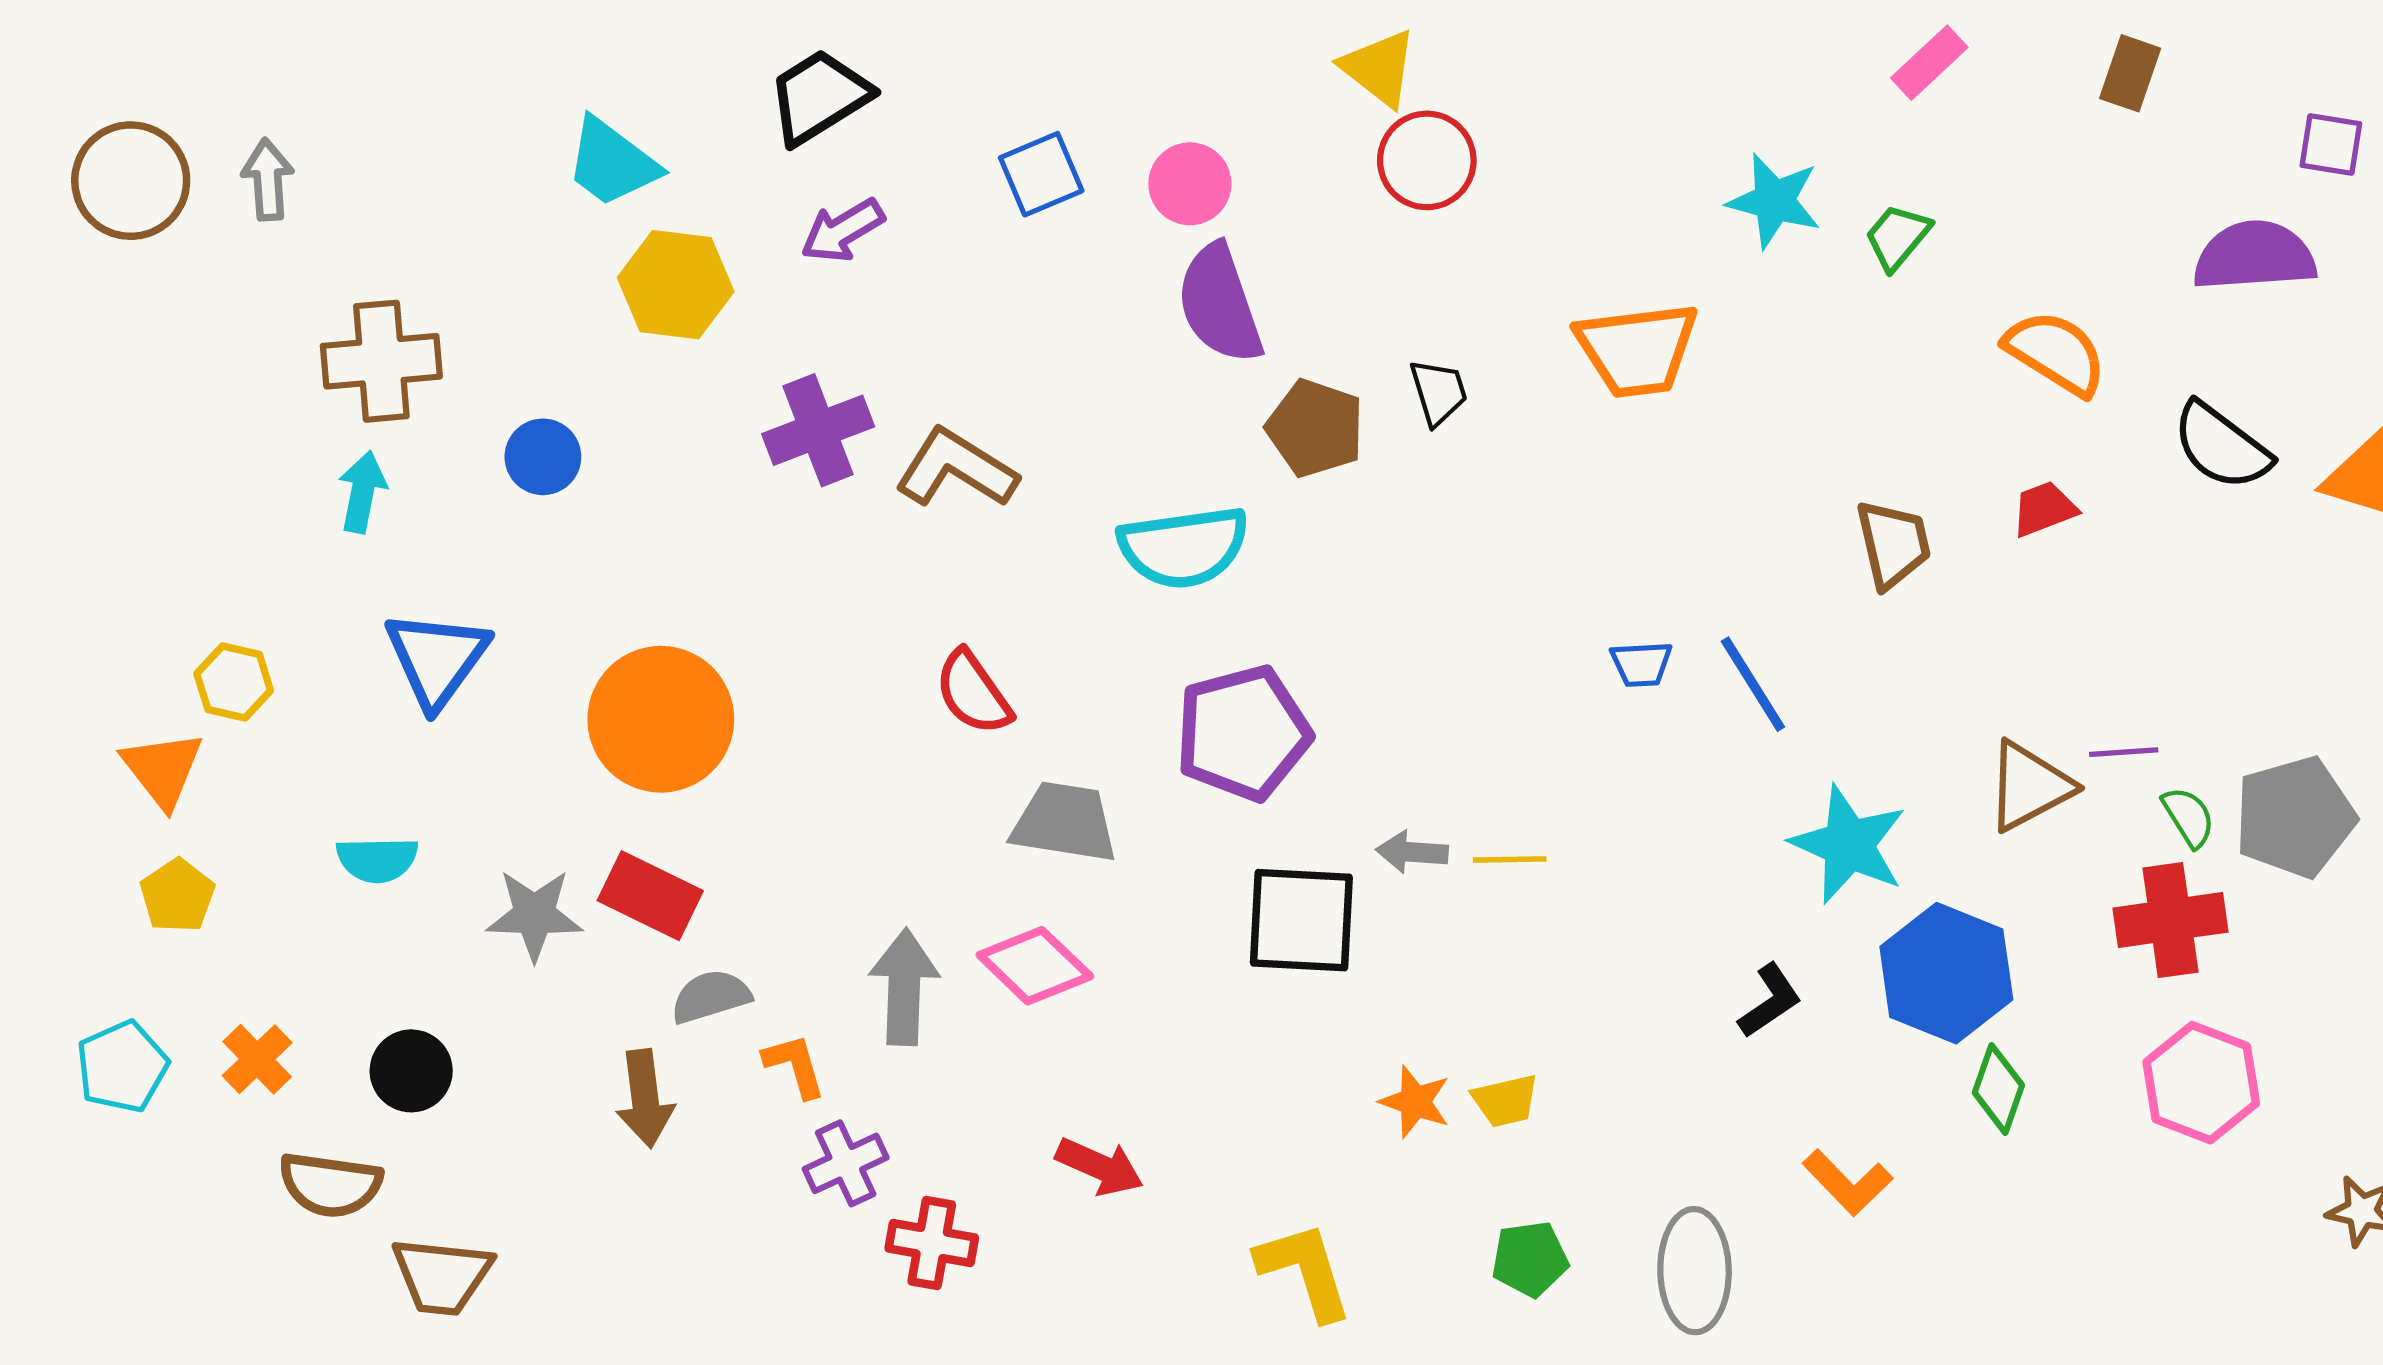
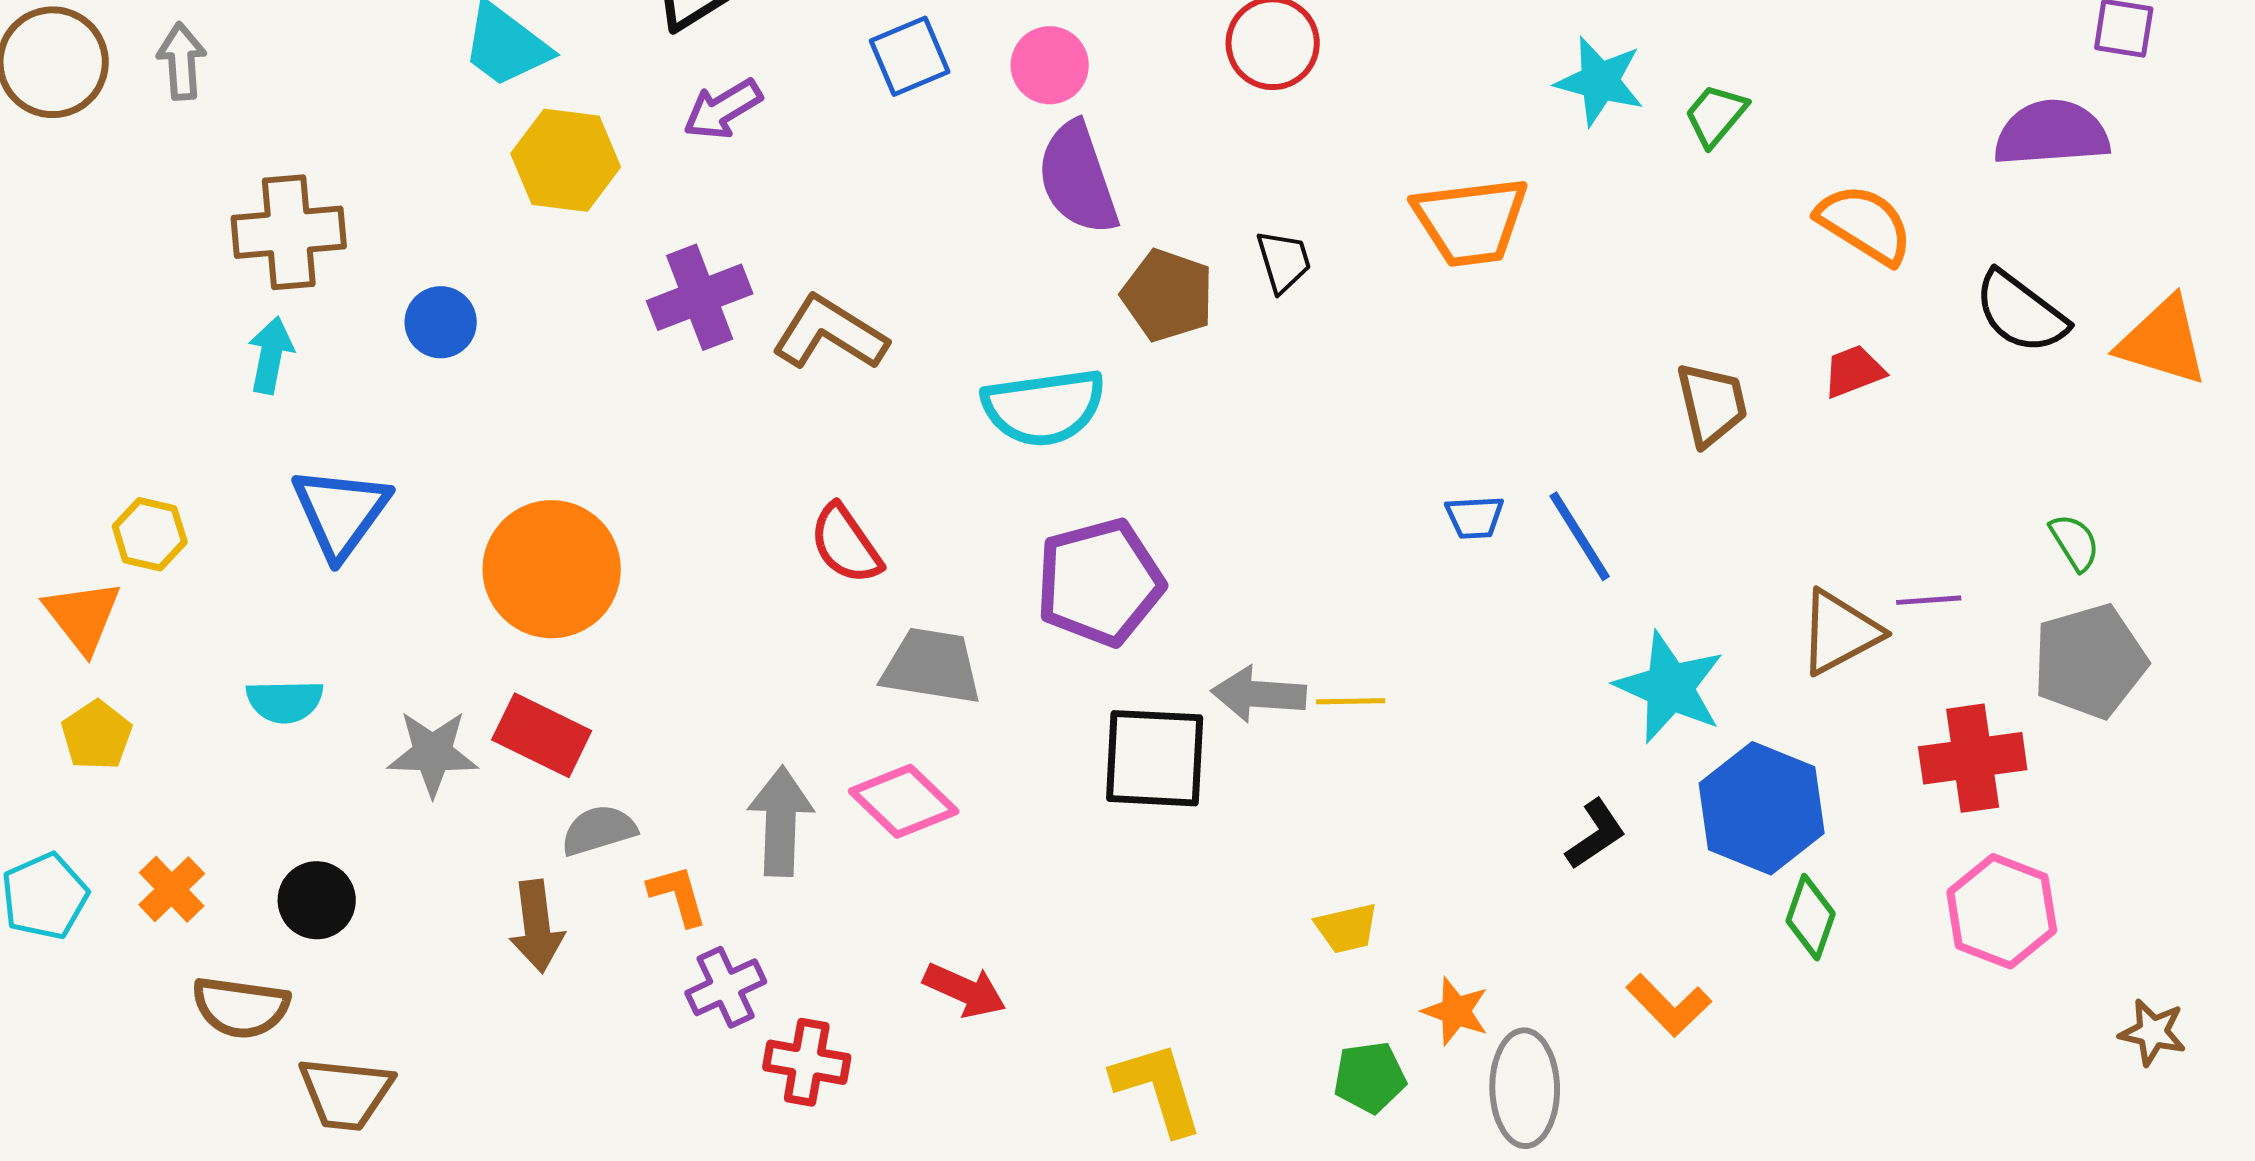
green semicircle: (2189, 817) -> (2075, 542), moved
gray arrow: (1412, 852) -> (1259, 694), size x1.4
orange star: (1415, 1102) -> (1456, 1011), moved

